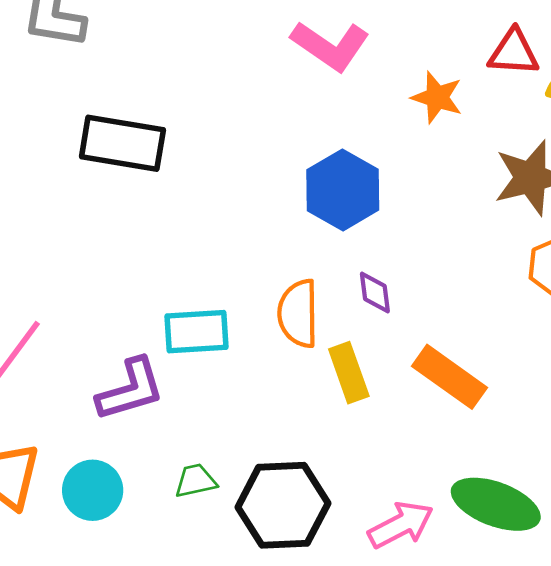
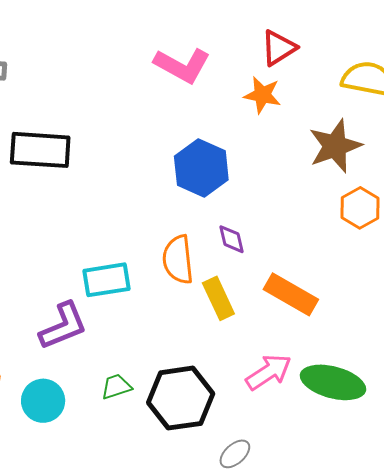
red triangle: (514, 52) -> (279, 48), moved, turned -30
pink arrow: (401, 525) -> (269, 372), moved

